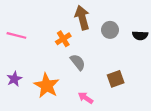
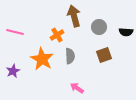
gray semicircle: (78, 62) -> (70, 56), turned 35
brown square: (116, 79) -> (104, 55), moved
orange star: (47, 86) -> (42, 59), moved

